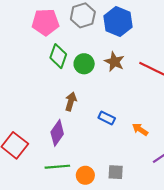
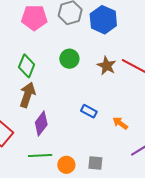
green diamond: (58, 56) -> (27, 66), moved
brown star: (114, 62) -> (107, 66), moved
brown arrow: (71, 102) -> (27, 95), moved, size x1.4

